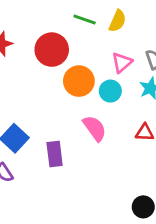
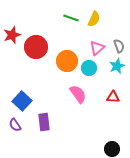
red circle: (52, 50) -> (36, 47), moved
purple rectangle: (55, 154) -> (44, 122), moved

